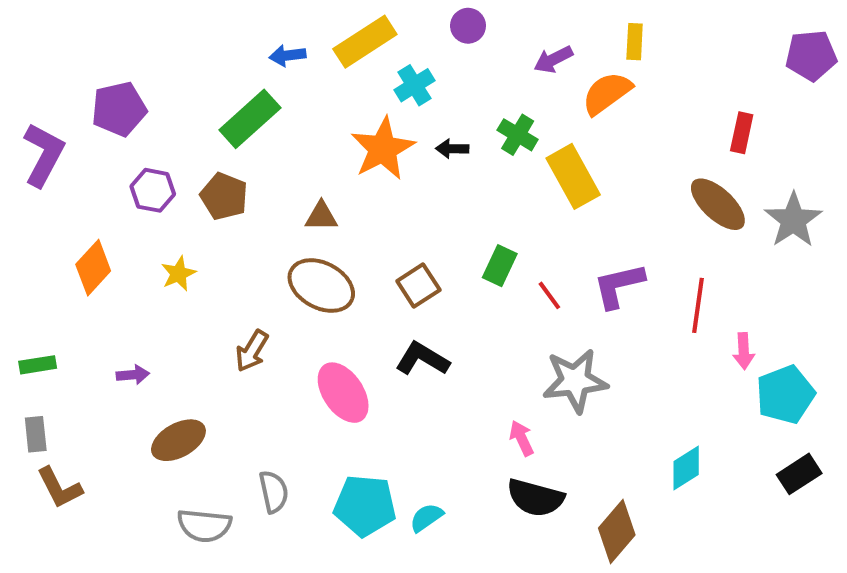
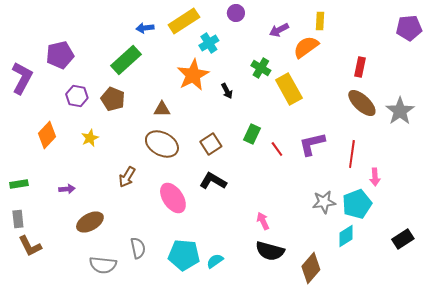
red rectangle: (742, 133) -> (360, 67), moved
black arrow: (452, 149) -> (227, 91), moved, turned -119
gray star: (575, 381) -> (324, 202), moved, size x0.7
cyan pentagon: (785, 395) -> (357, 204), moved

